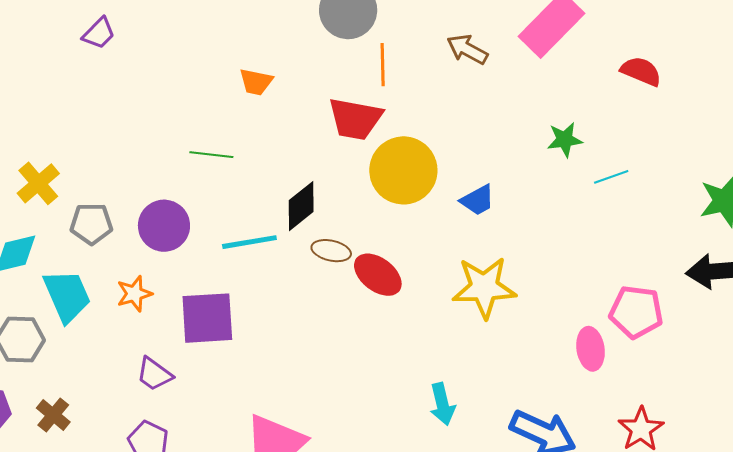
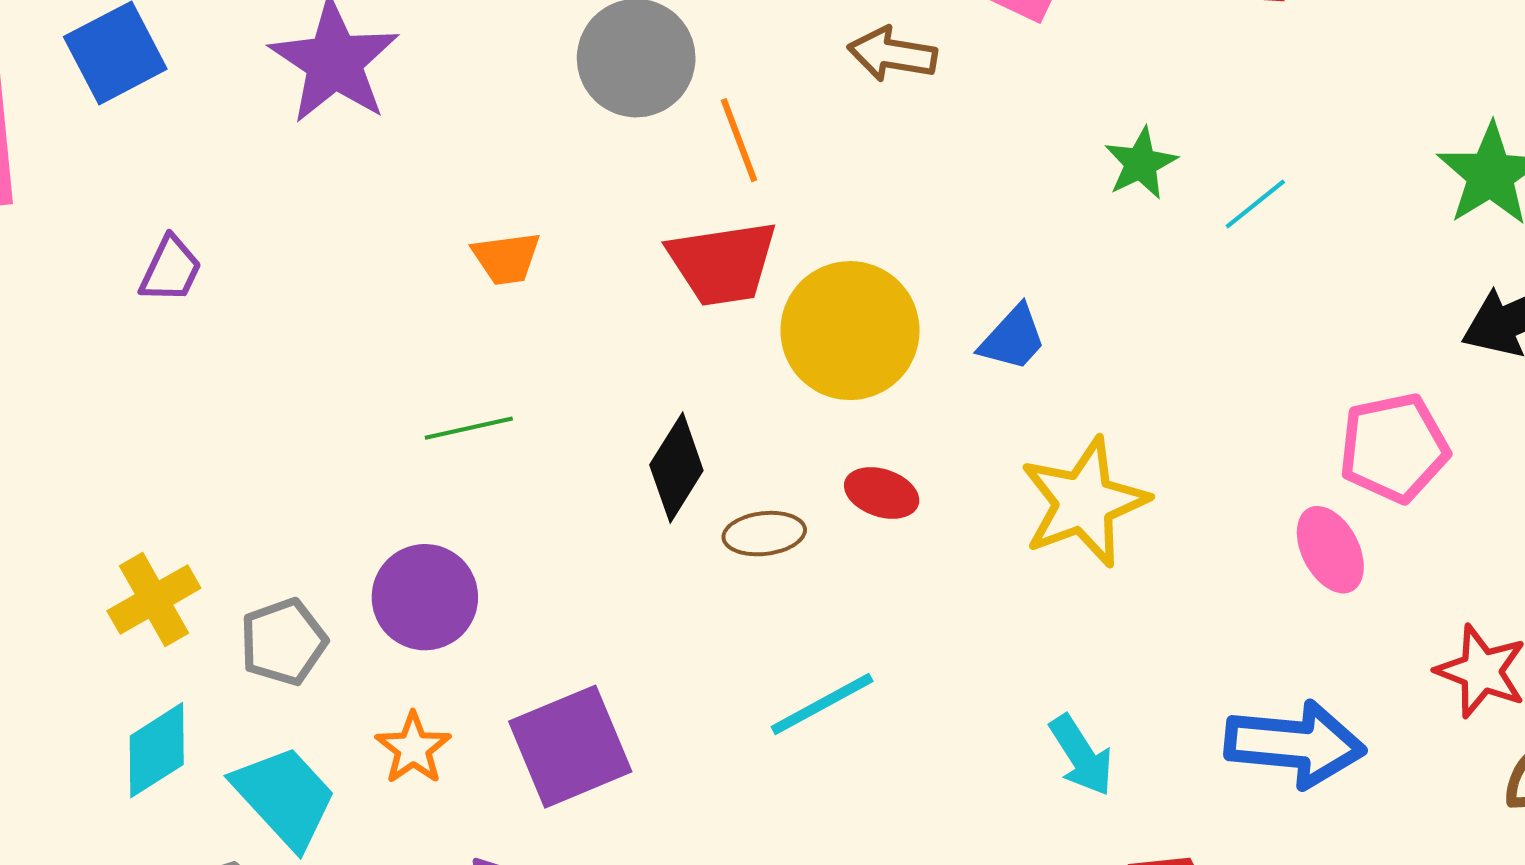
yellow cross: (38, 183) -> (154, 599), turned 30
cyan line: (249, 242) -> (822, 704), moved
red ellipse: (378, 275) -> (882, 493), moved, size x0.7

